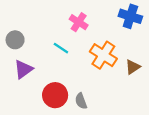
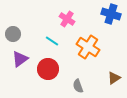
brown triangle: (133, 67) -> (114, 78), moved
red circle: (55, 95) -> (48, 69), moved
gray semicircle: (81, 101) -> (78, 86), moved

